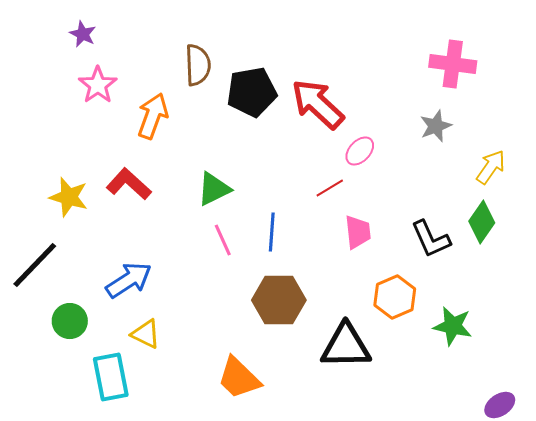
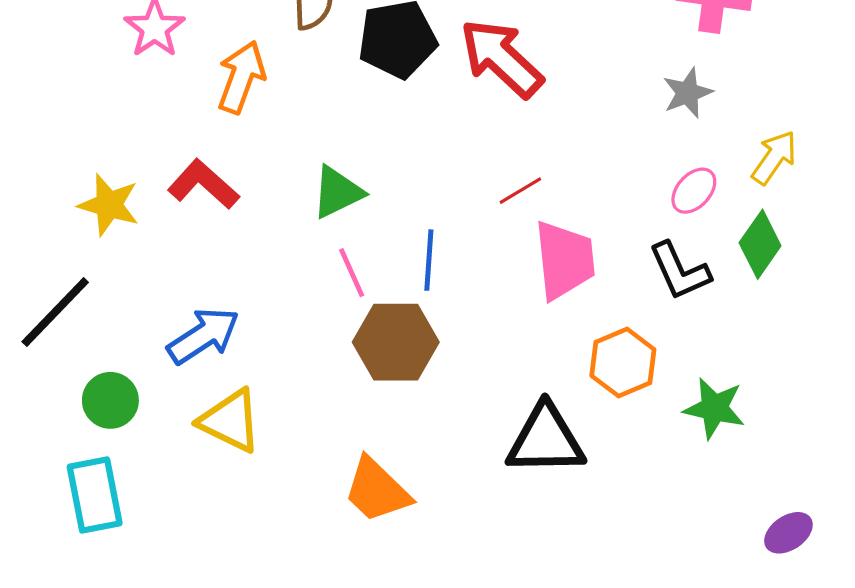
pink ellipse: (360, 151) -> (694, 191), moved
pink trapezoid: (358, 232) -> (565, 260), size x1.5
brown hexagon: (279, 300) -> (396, 342), moved
yellow triangle: (146, 334) -> (230, 421), size x1.4
cyan rectangle: (111, 377) -> (95, 495), moved

